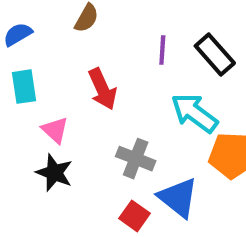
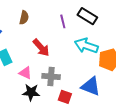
gray cross: (136, 159) -> (51, 76), moved
red square: (135, 216) -> (65, 97), moved

